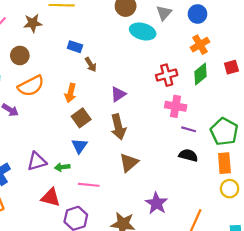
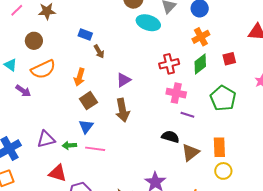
green pentagon: (224, 132) -> (223, 98), moved
black semicircle: (188, 155) -> (170, 137), moved
brown triangle: (129, 163) -> (191, 152), moved
pink line: (89, 185) -> (95, 149), moved

